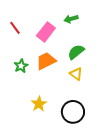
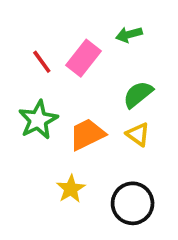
red line: (15, 28) -> (42, 62), moved
orange trapezoid: (46, 61) -> (87, 134), moved
green star: (21, 66) -> (38, 120), size x1.5

